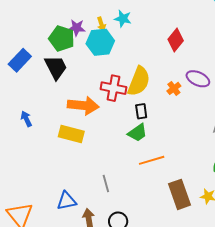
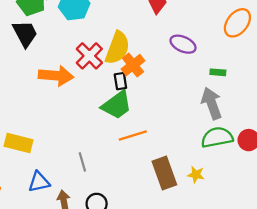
red cross: (113, 88) -> (89, 56), turned 35
orange cross: (174, 88) -> (133, 65), moved, size x1.5
green trapezoid: (137, 133) -> (117, 105), size x1.4
yellow rectangle: (71, 134) -> (18, 143), moved

